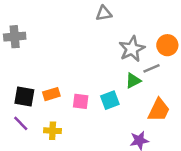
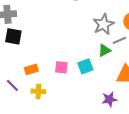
orange rectangle: (51, 94) -> (31, 69), moved
black square: (24, 96) -> (13, 36), moved

